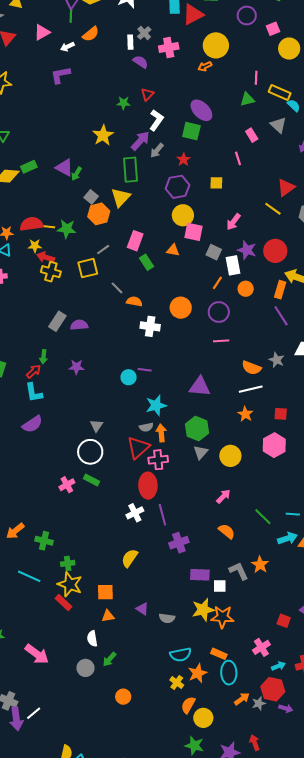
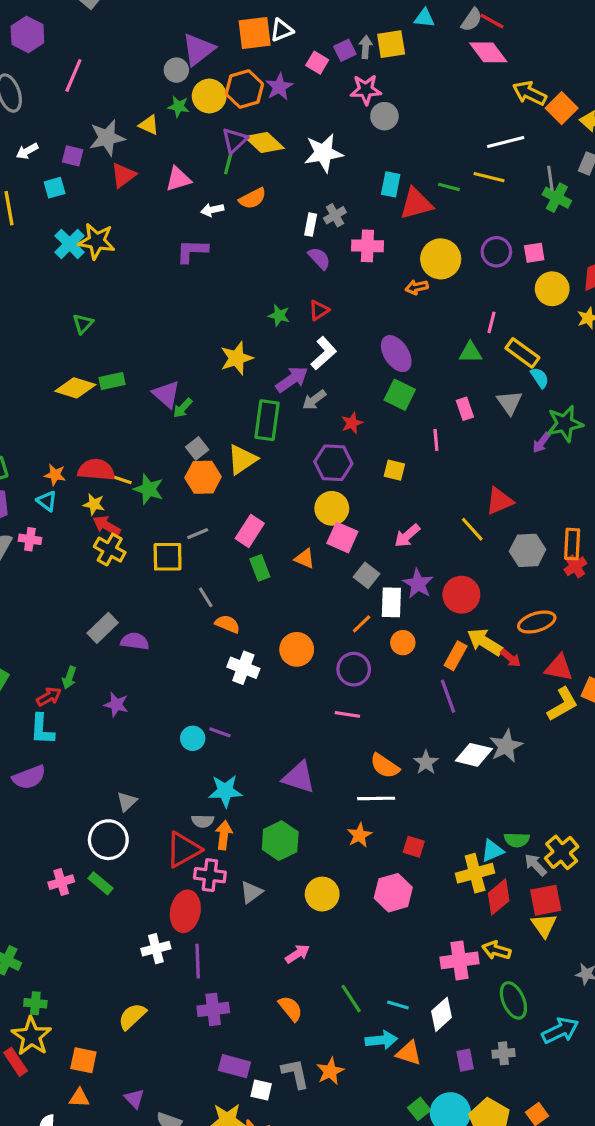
purple circle: (247, 15) -> (496, 252), moved
green square: (191, 131) -> (400, 395), moved
gray triangle: (201, 452) -> (251, 892), moved

